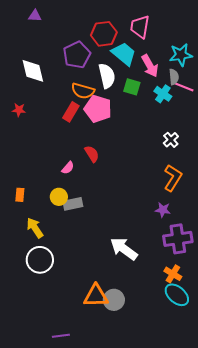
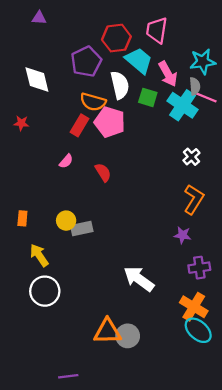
cyan cross: (163, 94) -> (182, 105), size x1.5
pink semicircle: (68, 168) -> (66, 161), moved
purple cross: (178, 239) -> (199, 268), size x0.7
orange cross: (173, 274) -> (194, 307), size x1.4

